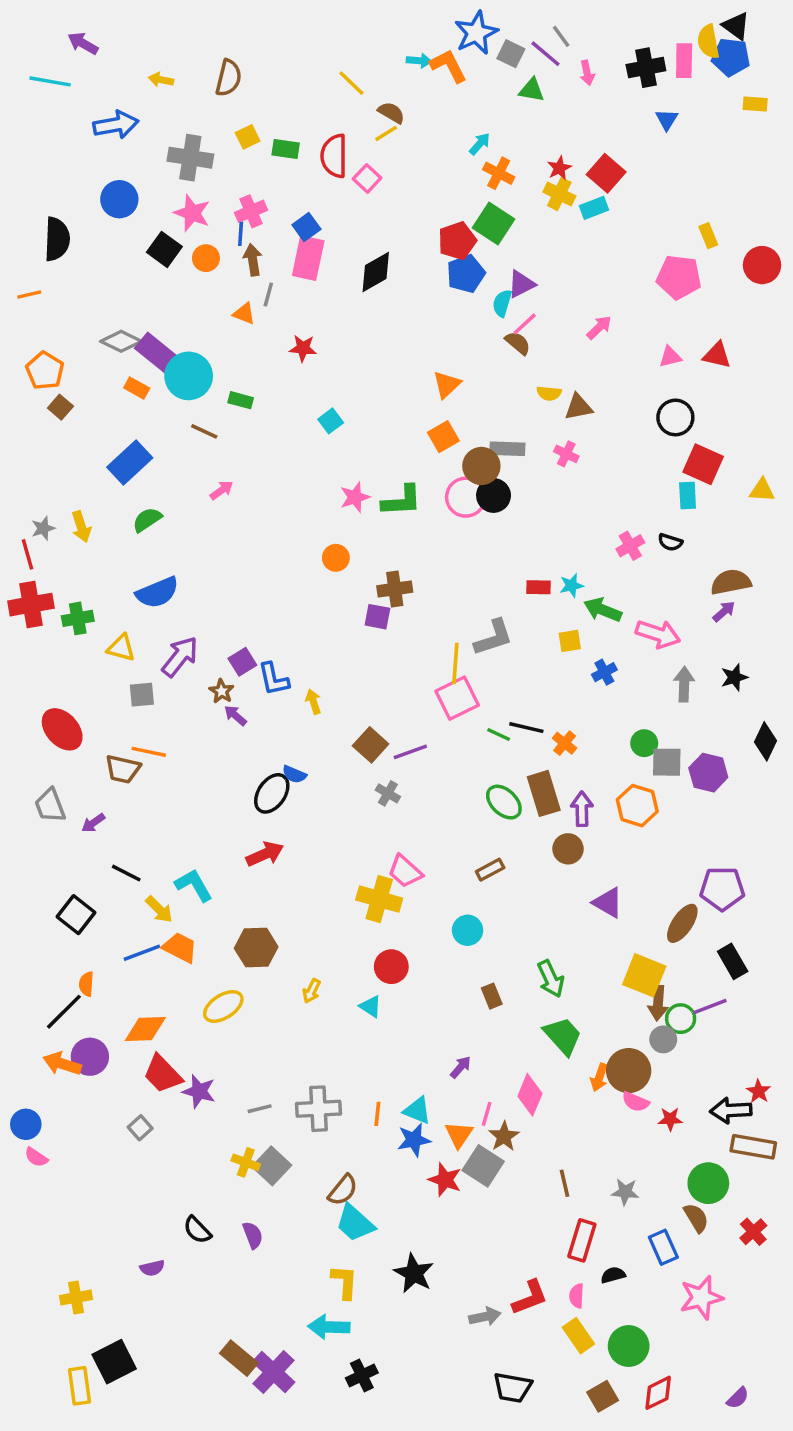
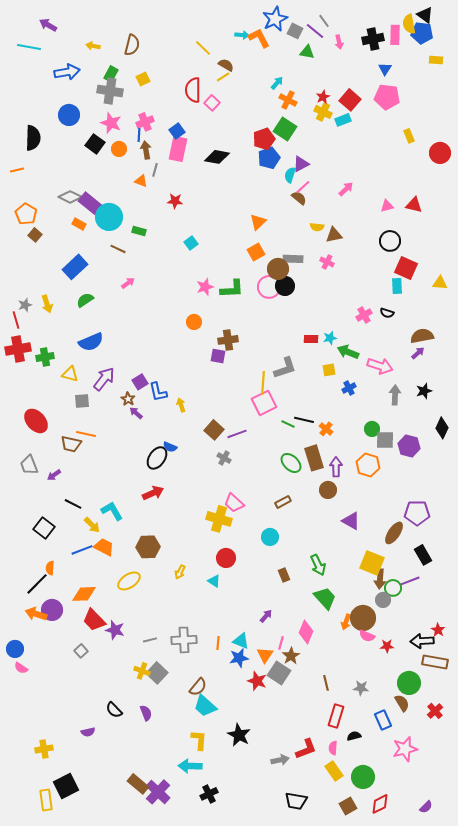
green rectangle: (286, 149) -> (111, 74), moved, turned -70
black diamond: (376, 272) -> (217, 157), turned 40
pink pentagon: (679, 277) -> (387, 97), moved

